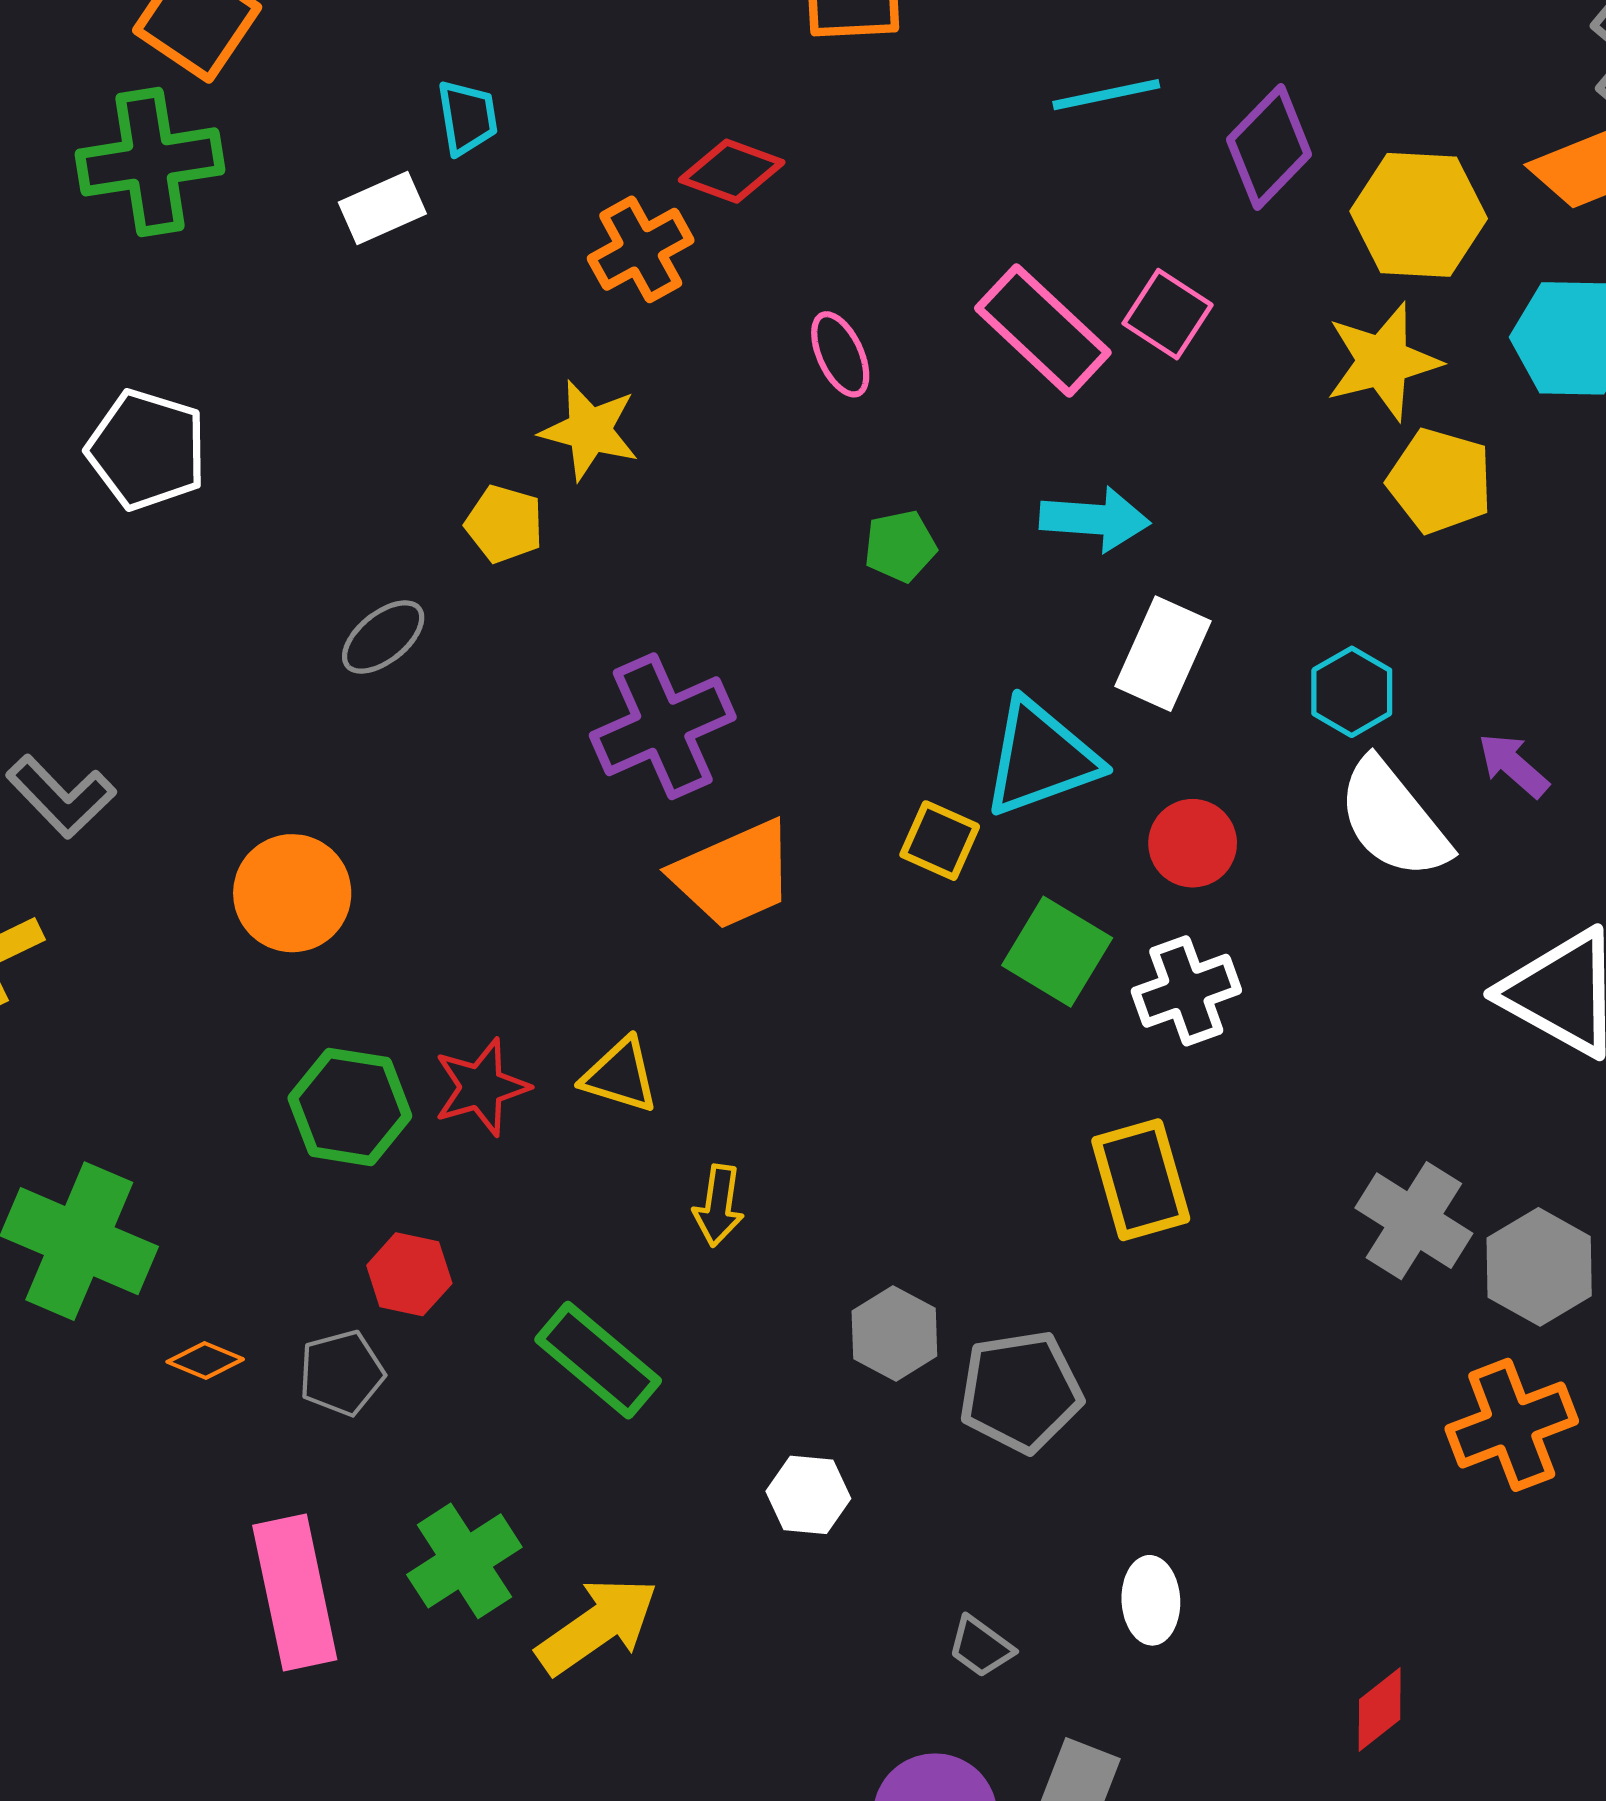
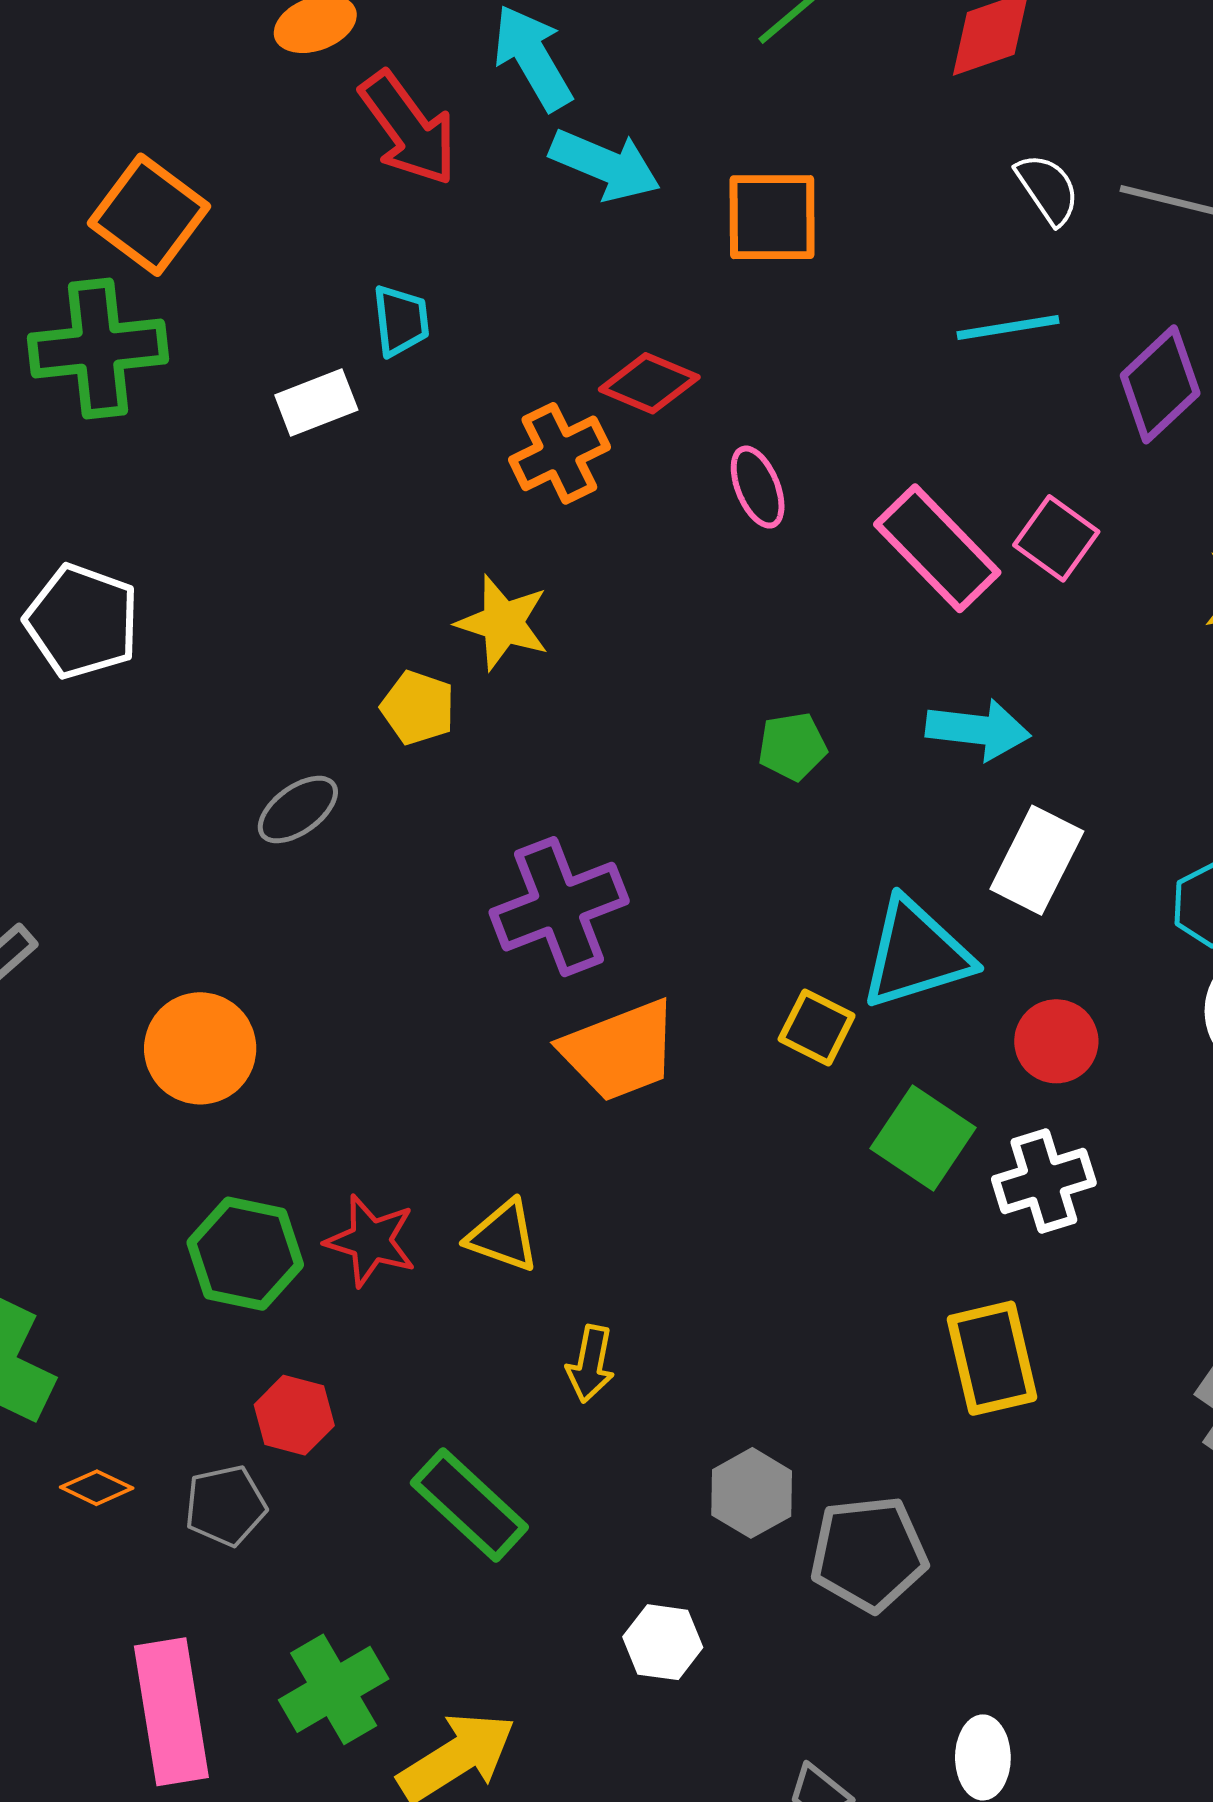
pink ellipse: (840, 354) -> (758, 487), moved
red star: (481, 1087) -> (371, 1241), turned 30

